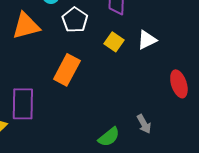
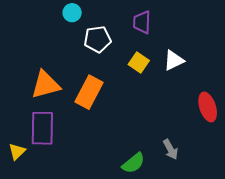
white pentagon: (75, 20) -> (97, 39), turned 30
orange triangle: (26, 26) -> (46, 85), moved

